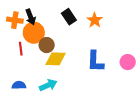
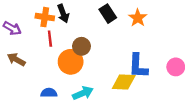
orange circle: (34, 33) -> (71, 62), moved
red line: (21, 49) -> (50, 39), moved
yellow diamond: (56, 59) -> (124, 82), moved

